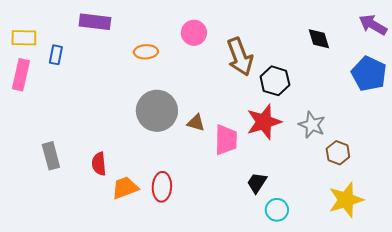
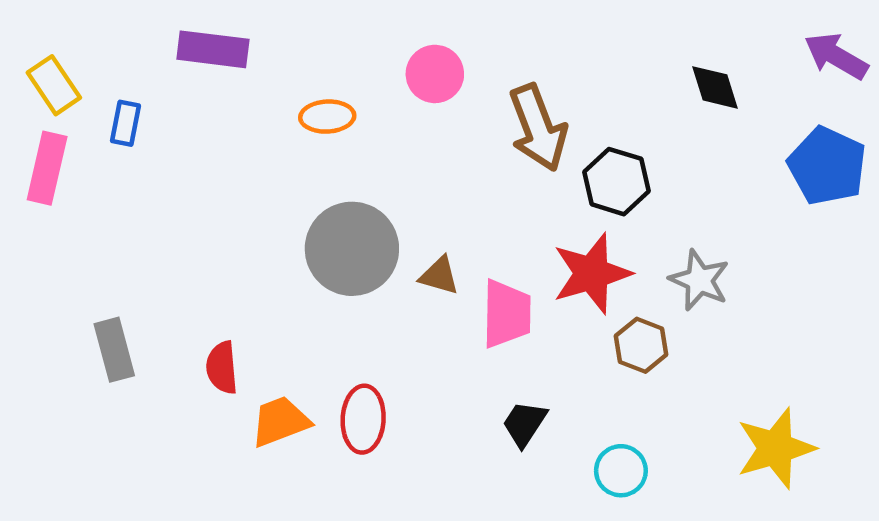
yellow rectangle: (24, 38) -> (54, 85), turned 55
brown hexagon: (338, 153) -> (641, 345), moved
black trapezoid: (257, 183) -> (525, 424), moved

